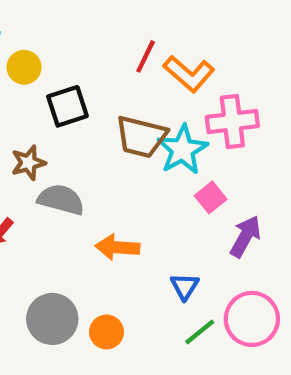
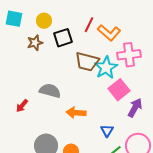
yellow circle: (24, 67) -> (44, 21), moved
black square: (67, 106) -> (63, 38), moved
brown star: (28, 163) -> (35, 43), moved
pink square: (211, 197) -> (119, 90), size x1.5

